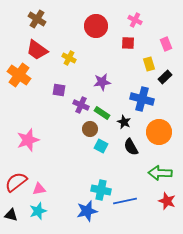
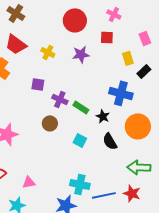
purple star: (102, 82) -> (81, 54), moved
brown circle: (90, 129) -> (50, 123), moved
pink triangle: (39, 189) -> (29, 182), moved
red star: (167, 201) -> (132, 193), moved

